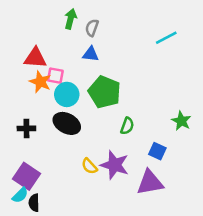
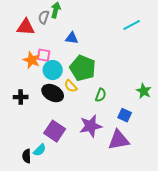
gray semicircle: (92, 28) -> (44, 17), moved
red triangle: (35, 58) -> (26, 27), moved
purple star: (115, 165) -> (91, 126), turned -30
yellow semicircle: (89, 166) -> (71, 86), moved
purple square: (26, 176) -> (55, 131), moved
cyan semicircle: (20, 195) -> (40, 150), moved

